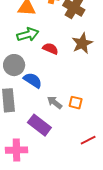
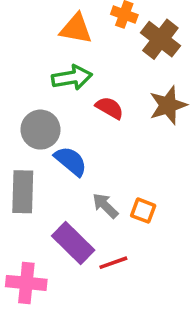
red line: (88, 140) -> (113, 263), moved

